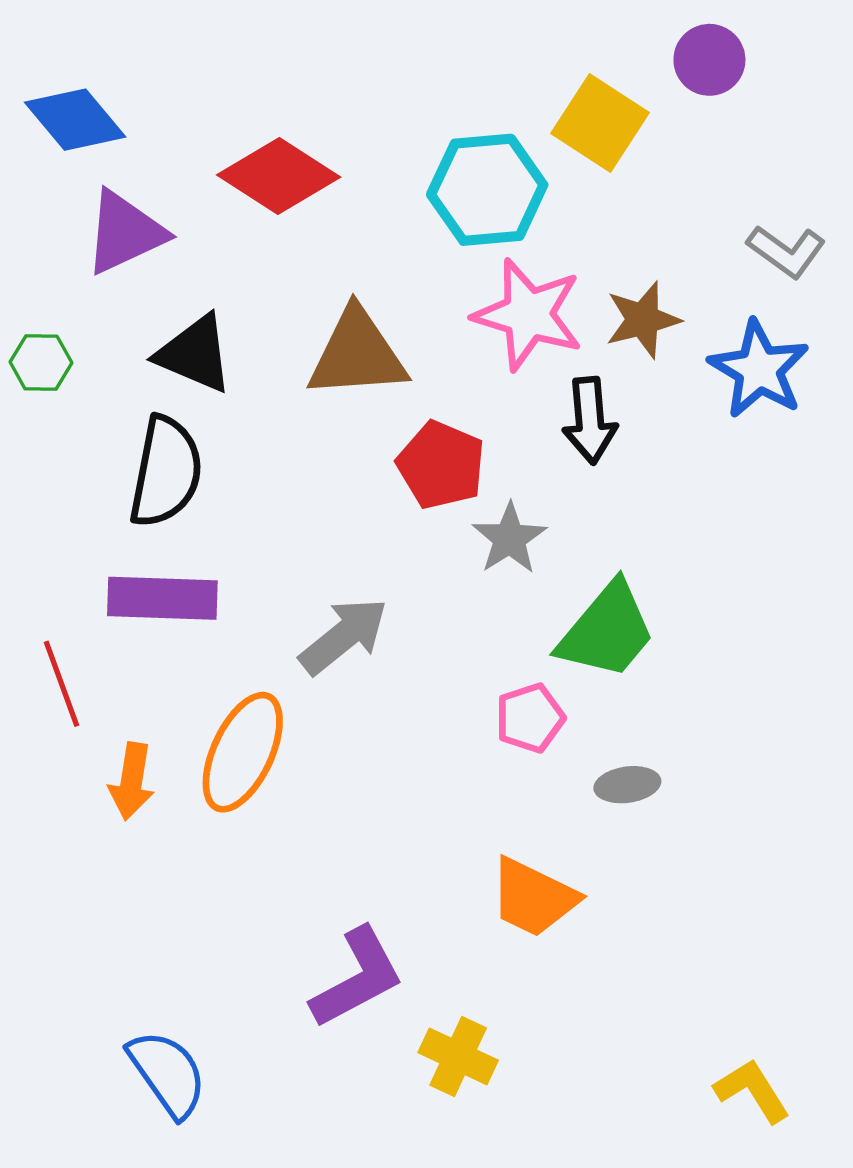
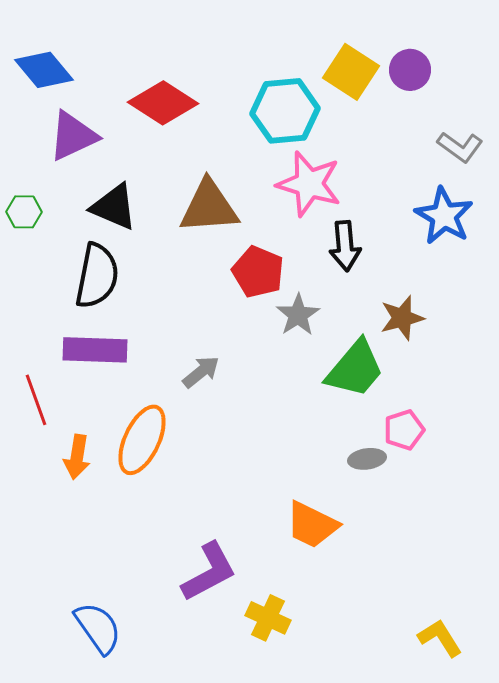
purple circle: (709, 60) -> (410, 70), moved
brown star: (643, 320) -> (402, 318), moved
gray arrow: (344, 636) -> (201, 372), size x0.7
pink pentagon: (530, 718) -> (404, 430), moved

